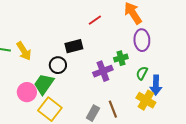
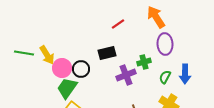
black rectangle: (74, 46) -> (107, 53), moved
blue arrow: (156, 85) -> (185, 74), moved
pink circle: (27, 92) -> (62, 68), moved

